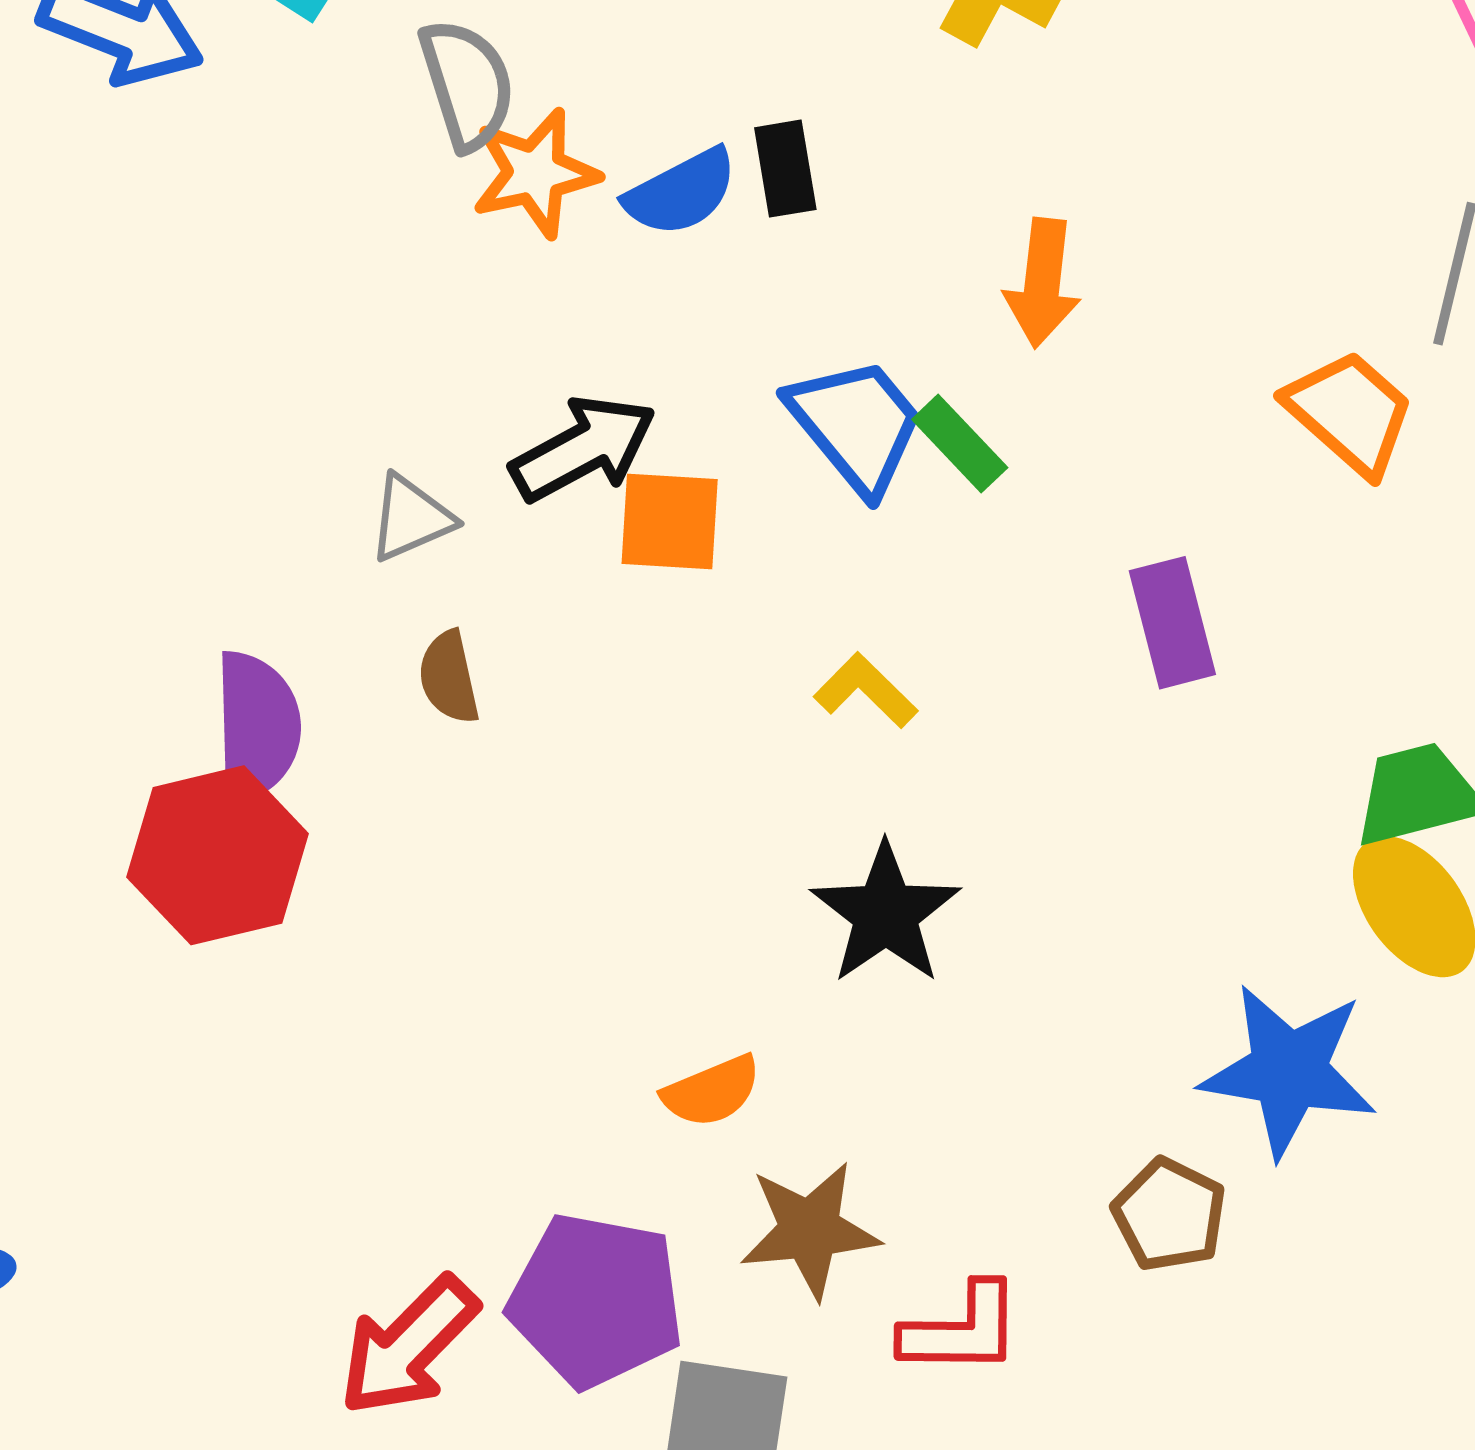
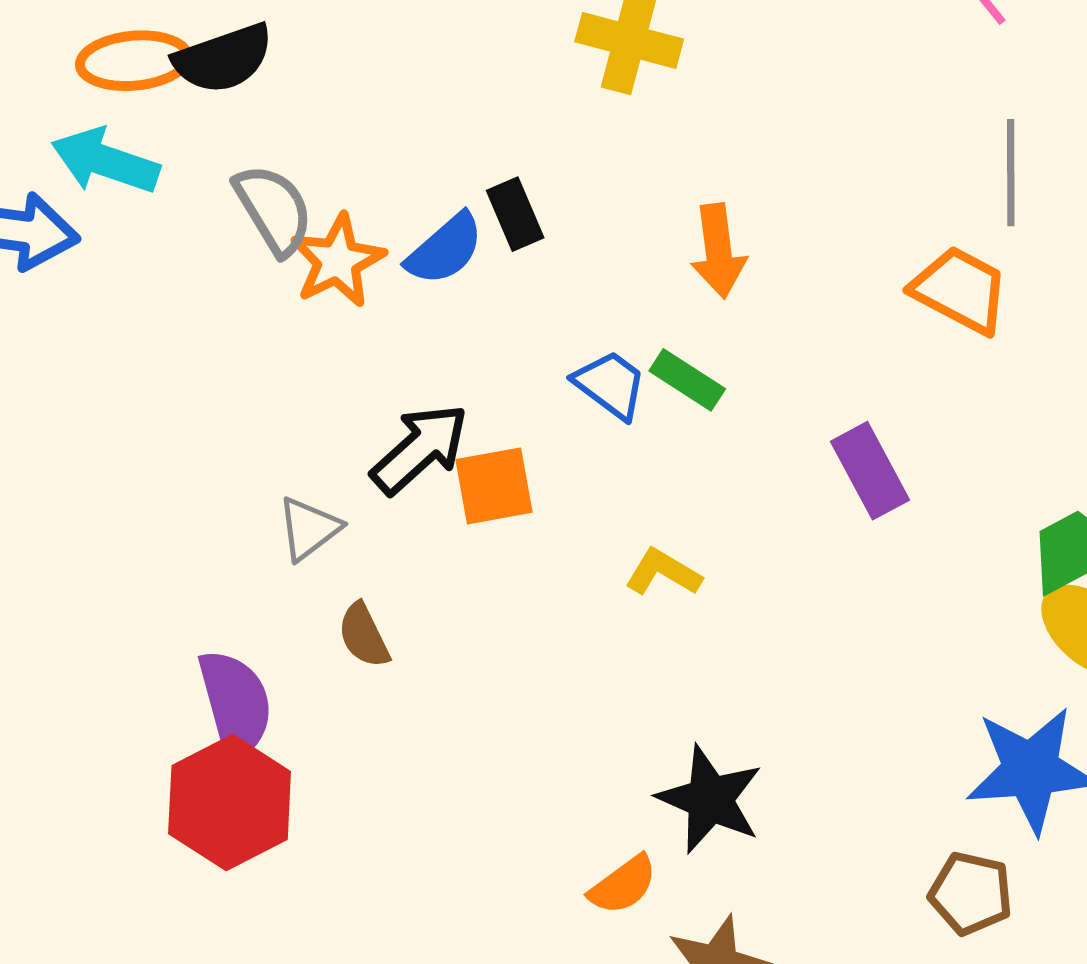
blue trapezoid: (856, 425) -> (610, 385), size x0.7
black star: (886, 914) -> (710, 799), moved

